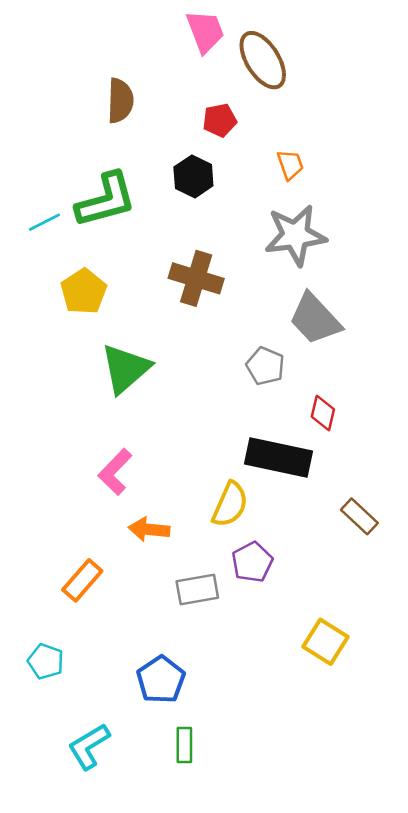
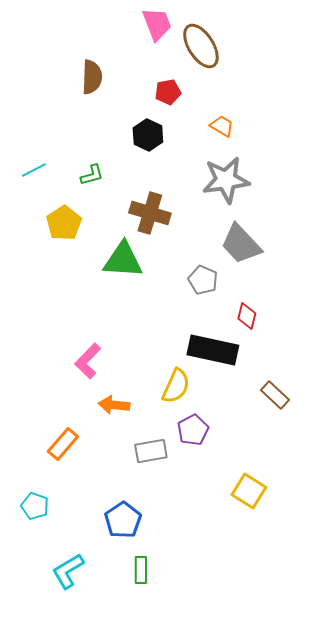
orange trapezoid: (290, 165) -> (222, 126), turned -40
green L-shape: (106, 200) -> (92, 175), moved, size x0.5
green triangle: (125, 369) -> (123, 260), moved, turned 45

